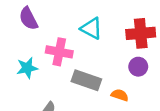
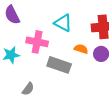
orange semicircle: (120, 95) -> (81, 49), moved

